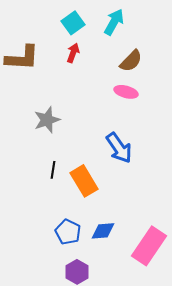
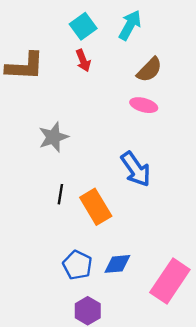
red arrow: (73, 53) -> (83, 61), turned 138

